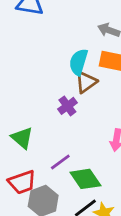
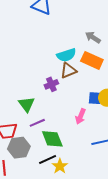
cyan semicircle: (79, 62) -> (66, 55), turned -138
green triangle: (22, 138) -> (27, 104), moved

